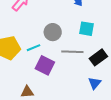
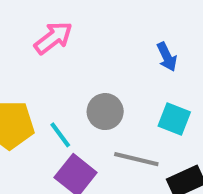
cyan line: (34, 48) -> (60, 135), turned 64

